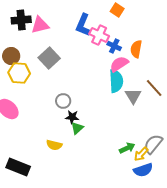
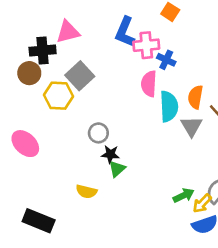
black cross: (21, 20) -> (43, 51), moved
pink cross: (99, 35) -> (146, 45), turned -30
orange semicircle: (136, 49) -> (195, 97), moved
pink semicircle: (119, 64) -> (149, 84), moved, turned -54
yellow hexagon: (19, 73) -> (59, 96), moved

